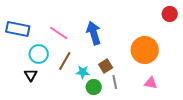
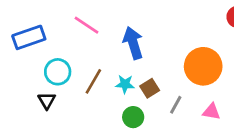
blue rectangle: (18, 29) -> (29, 37), turned -30
pink line: (59, 33) -> (86, 25), moved
cyan star: (83, 72) -> (125, 84), moved
gray line: (115, 82) -> (176, 105), moved, turned 40

